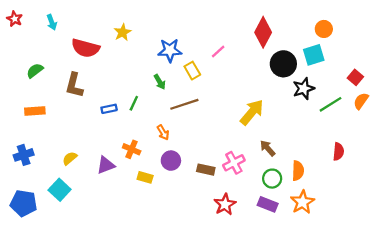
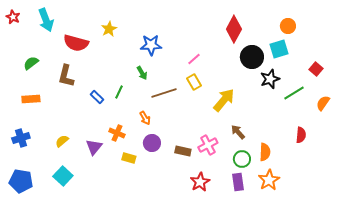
cyan arrow: (52, 22) -> (46, 20), size x1.6
pink line: (218, 51) -> (194, 59), moved
yellow rectangle: (192, 71) -> (194, 82), moved
orange semicircle: (361, 101) -> (323, 103), moved
blue rectangle: (109, 109) -> (97, 97), turned 56
purple triangle: (106, 165) -> (94, 147), turned -30
cyan square: (60, 190) -> (63, 176), moved
purple rectangle: (268, 204) -> (238, 182), turned 60

